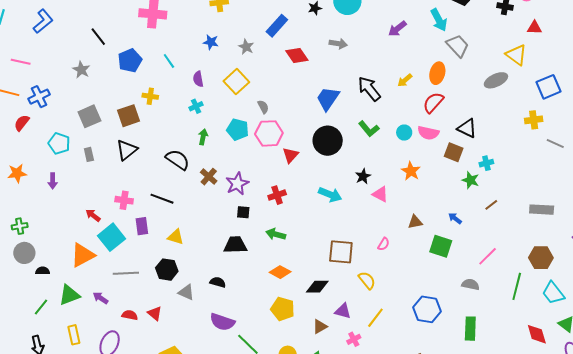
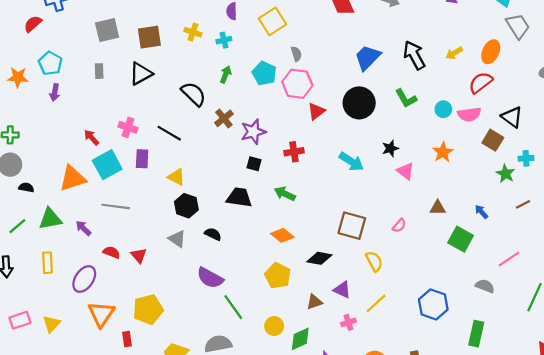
yellow cross: (150, 96) -> (193, 32), moved
pink semicircle: (428, 133) -> (469, 114), turned -30
cyan pentagon: (59, 143) -> (50, 63), moved
black hexagon: (167, 270) -> (186, 206), moved

